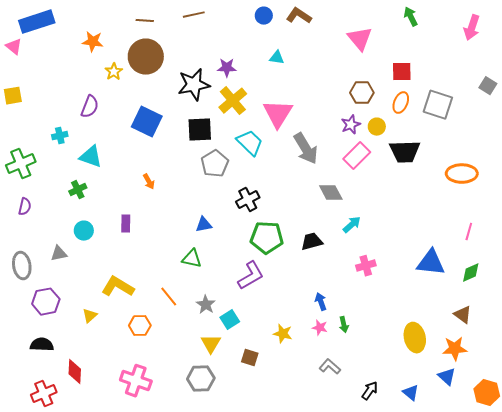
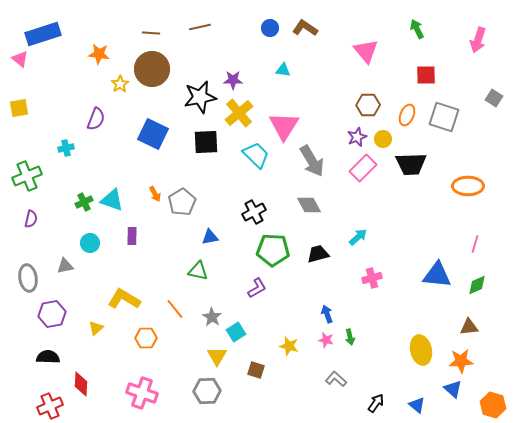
red square: (402, 72) -> (426, 75), moved
cyan triangle: (91, 157) -> (112, 200), moved
gray pentagon: (215, 164) -> (182, 202), moved
gray diamond: (331, 193) -> (309, 205), moved
purple L-shape: (251, 276) -> (257, 288), size x0.7
brown triangle: (463, 315) -> (469, 327), turned -42

